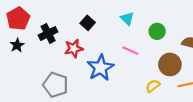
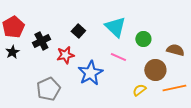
cyan triangle: (127, 19) -> (115, 27), size x1.6
gray pentagon: (56, 85) -> (48, 89), turned 30

